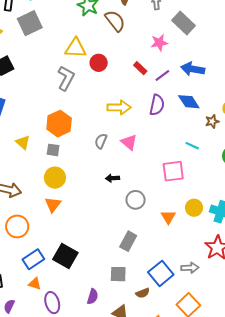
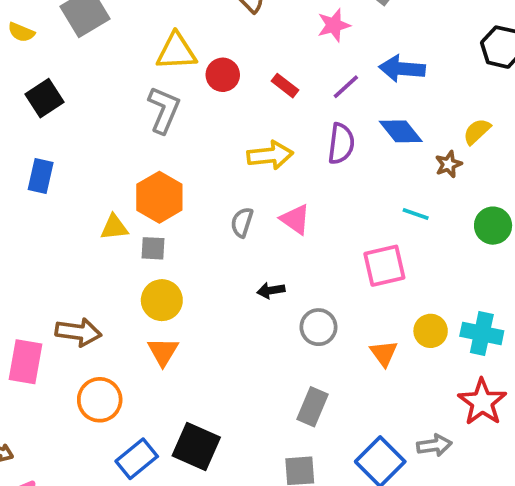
red rectangle: (140, 68) -> (285, 86), moved
yellow triangle: (23, 142) -> (114, 227), moved, turned -42

